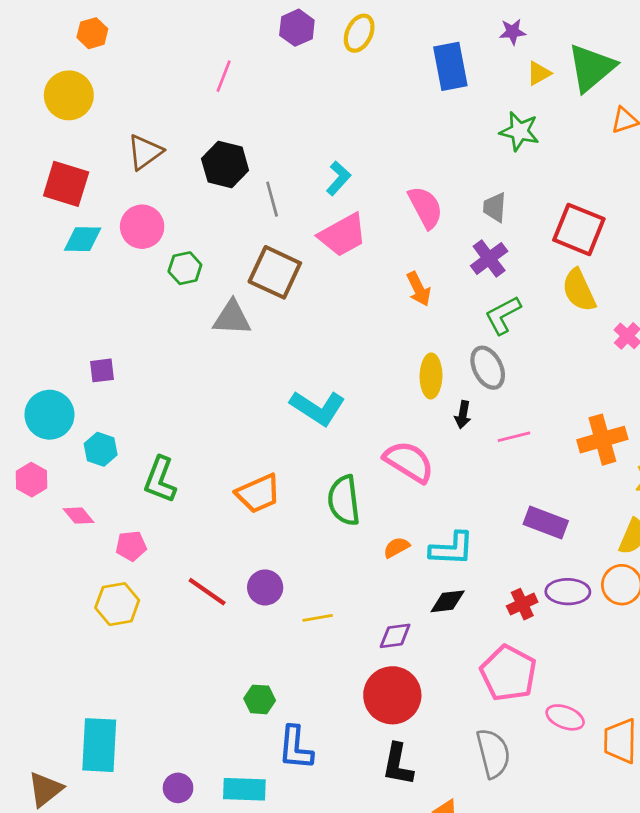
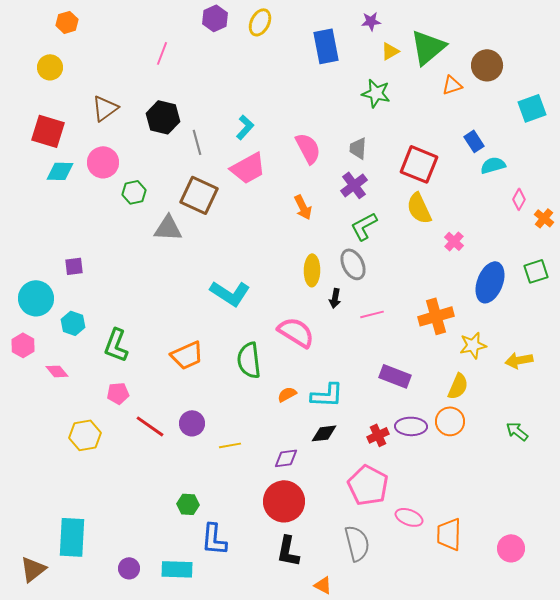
yellow circle: (69, 95) -> (50, 67), size x0.7
pink pentagon: (131, 546) -> (118, 393), moved

